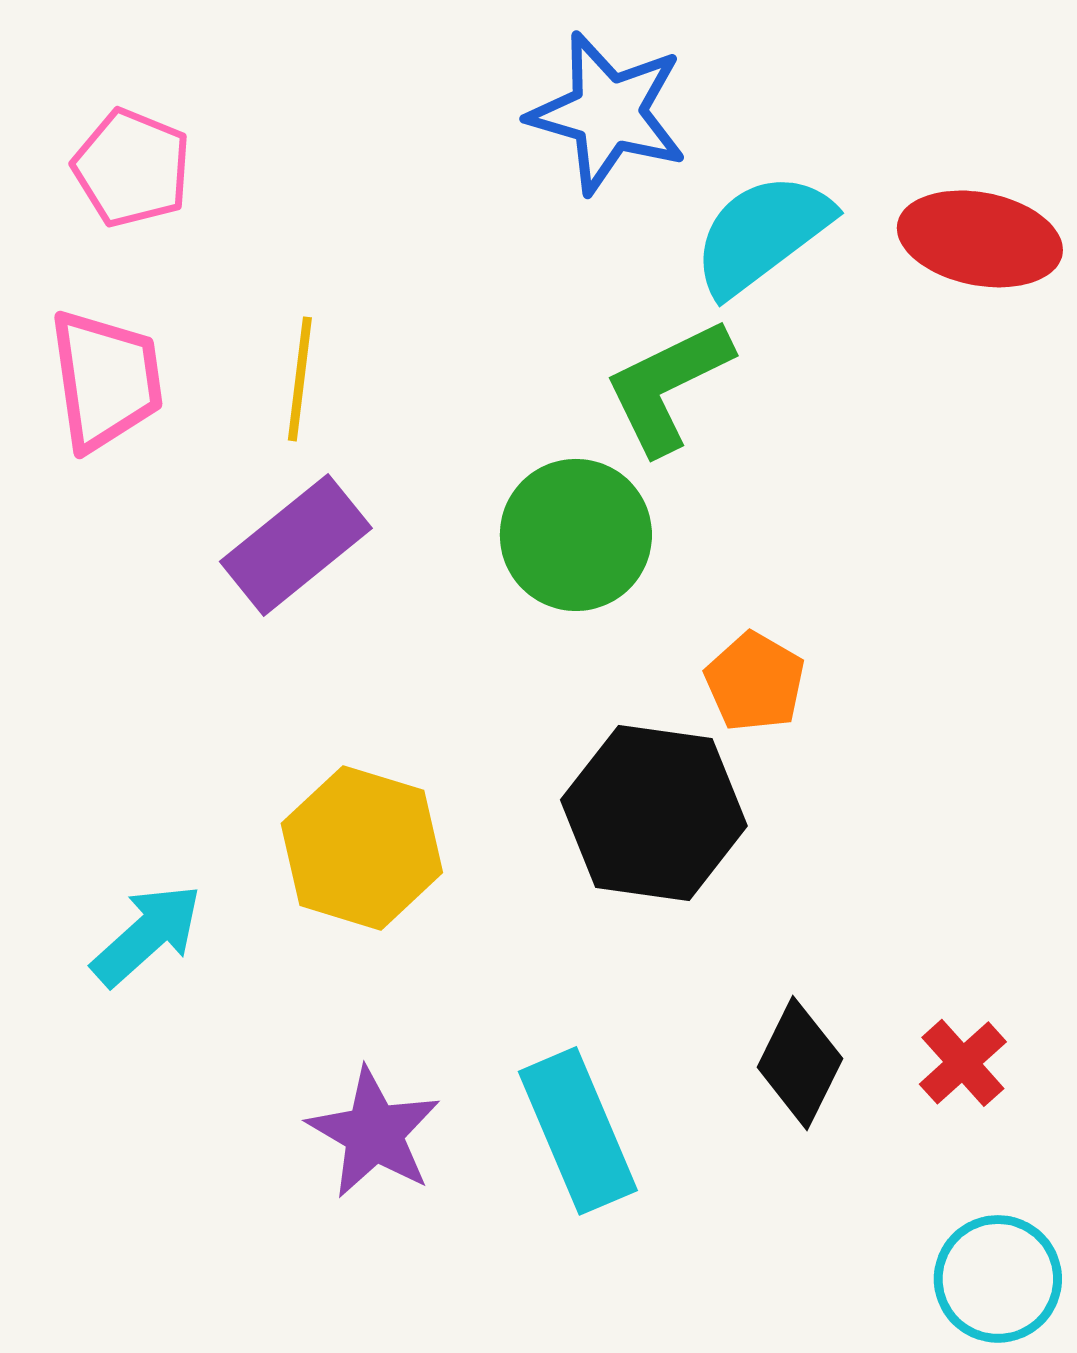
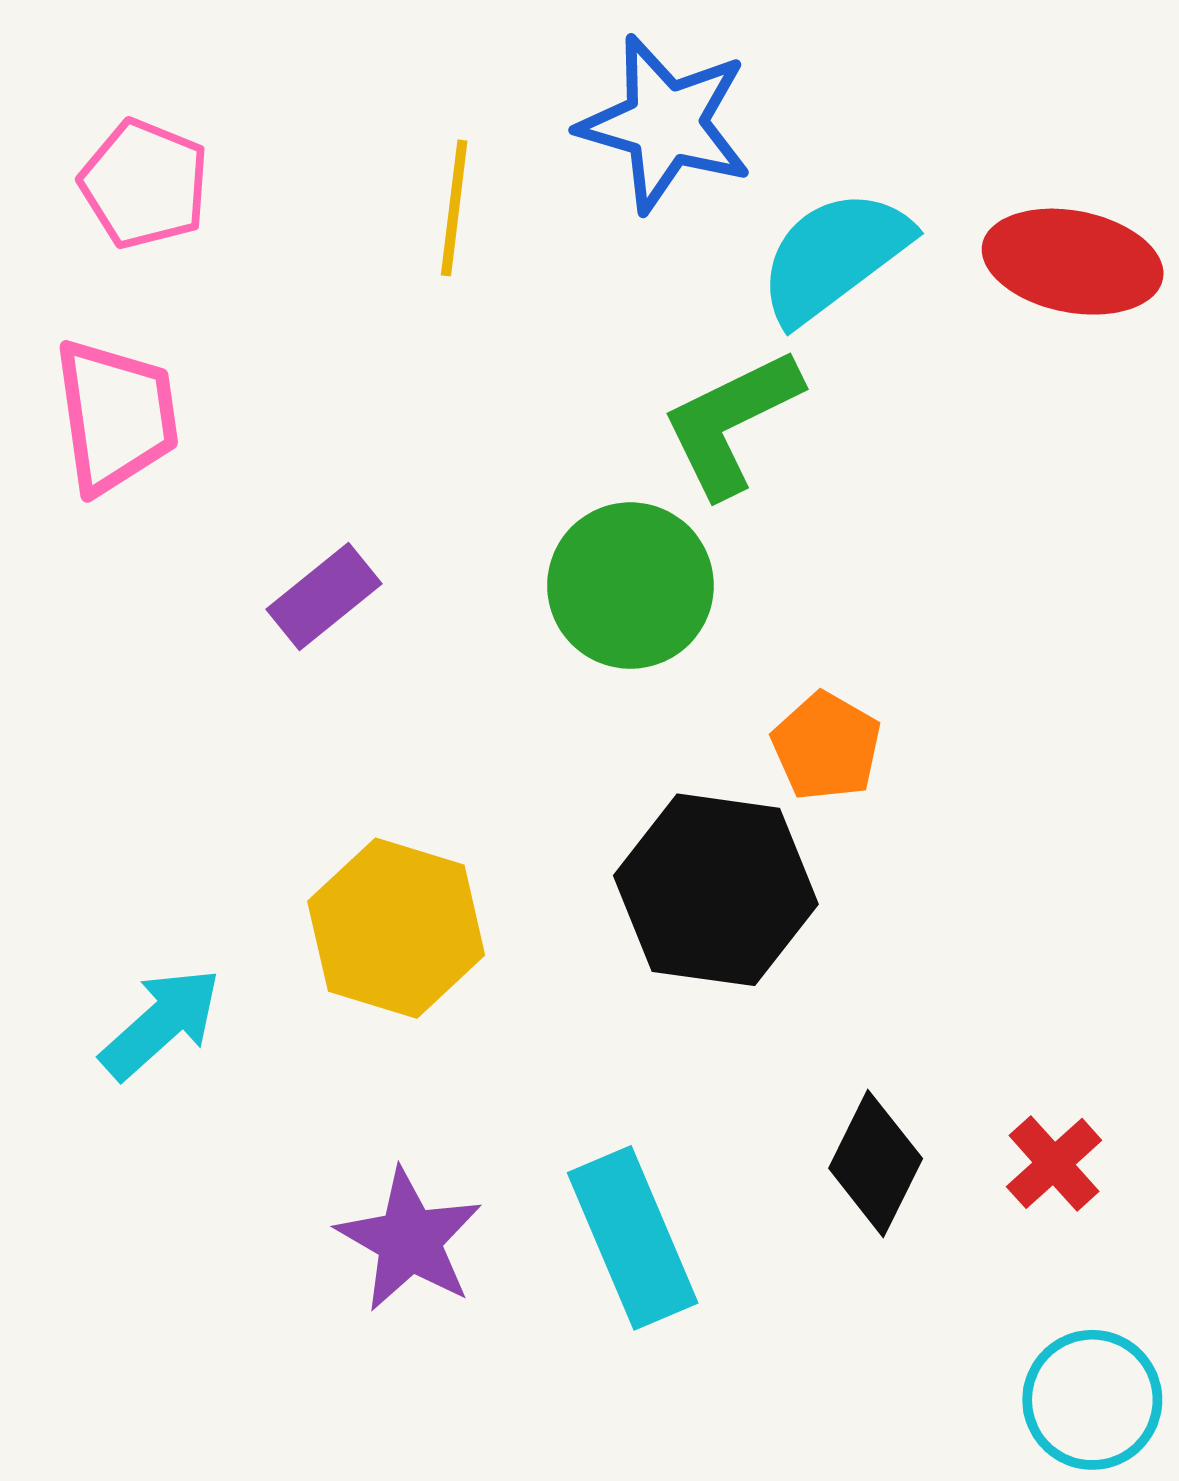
yellow line: (300, 379) -> (454, 208), moved
purple rectangle: (296, 545) -> (324, 597), size x0.7

